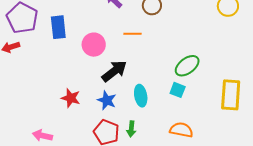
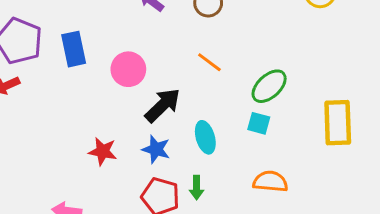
orange line: (132, 34) -> (209, 62), moved, turned 42

